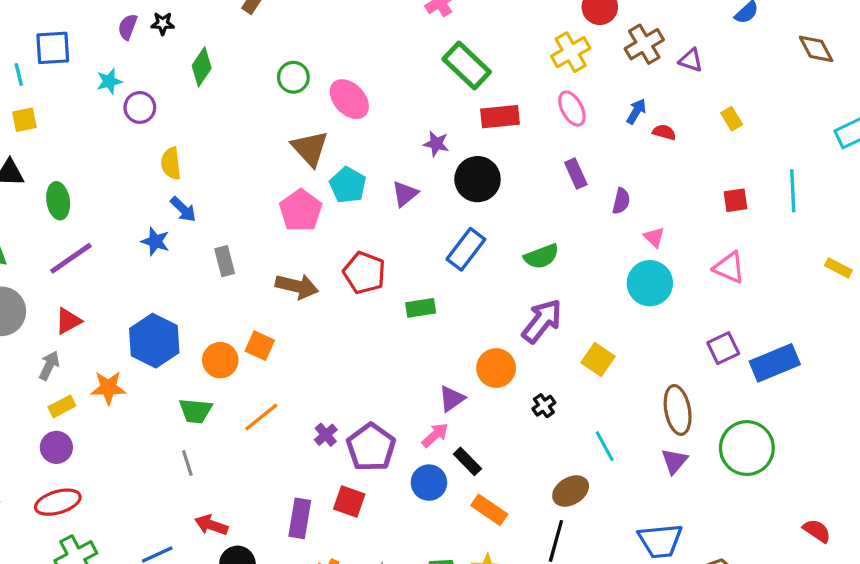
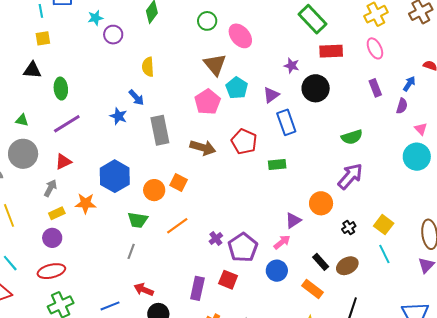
blue arrow: (636, 111) -> (409, 84), moved
yellow semicircle: (171, 163) -> (148, 67), moved
blue rectangle: (466, 249) -> (286, 122), moved, turned -60
gray rectangle: (225, 261) -> (160, 130), size x1.6
yellow square: (598, 359) -> (384, 225), moved
black rectangle: (467, 461) -> (321, 262), moved
gray line: (187, 463) -> (131, 251), turned 35
brown ellipse: (571, 491) -> (347, 266), moved

